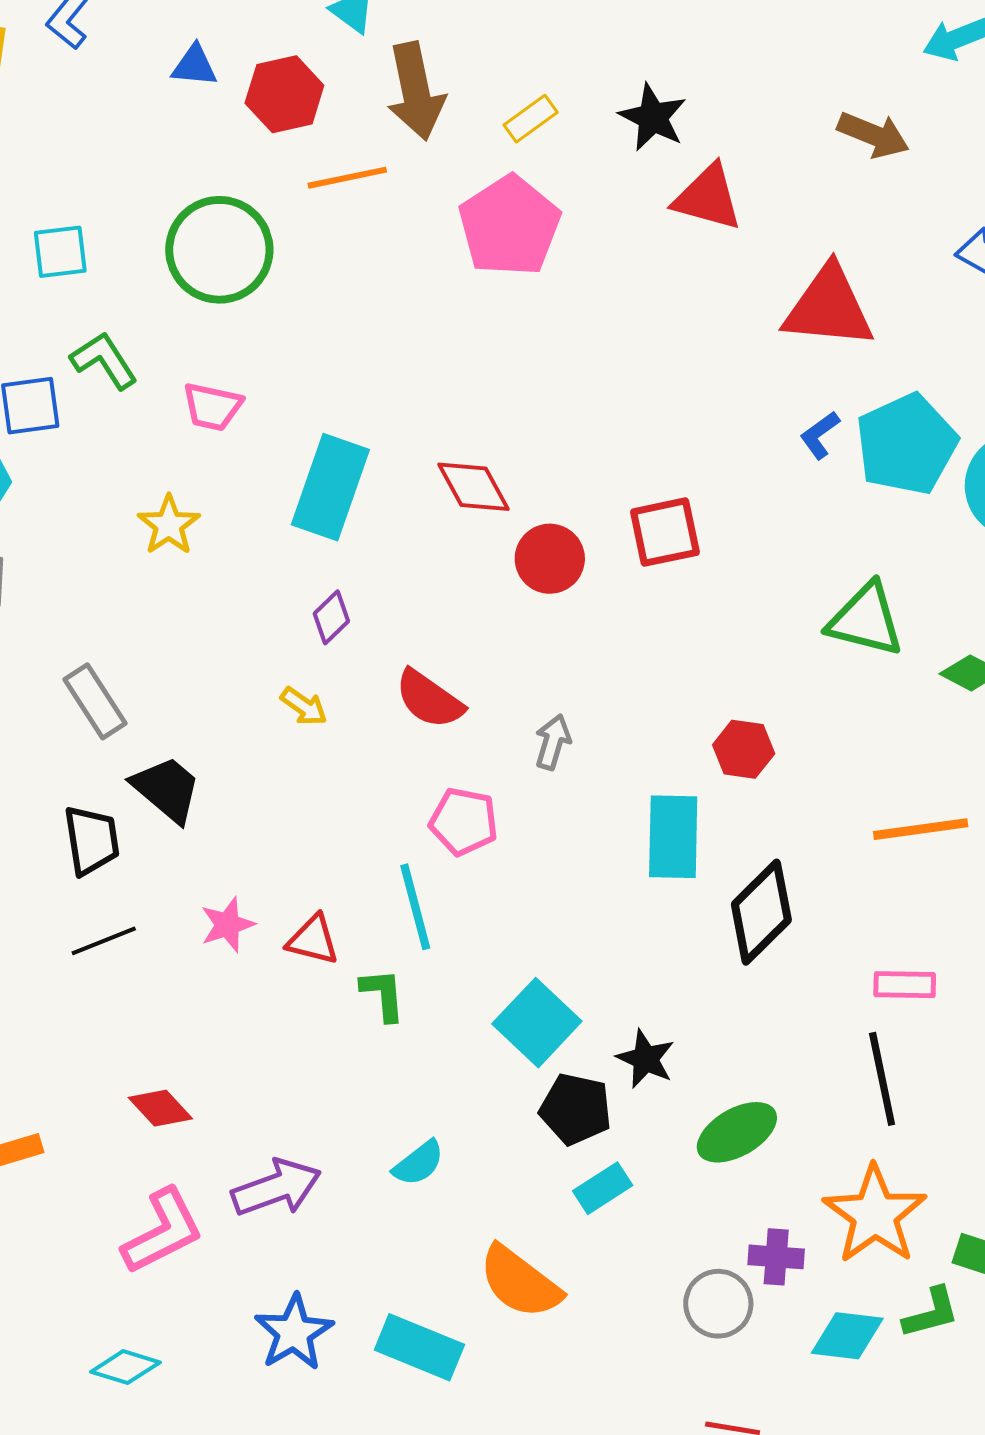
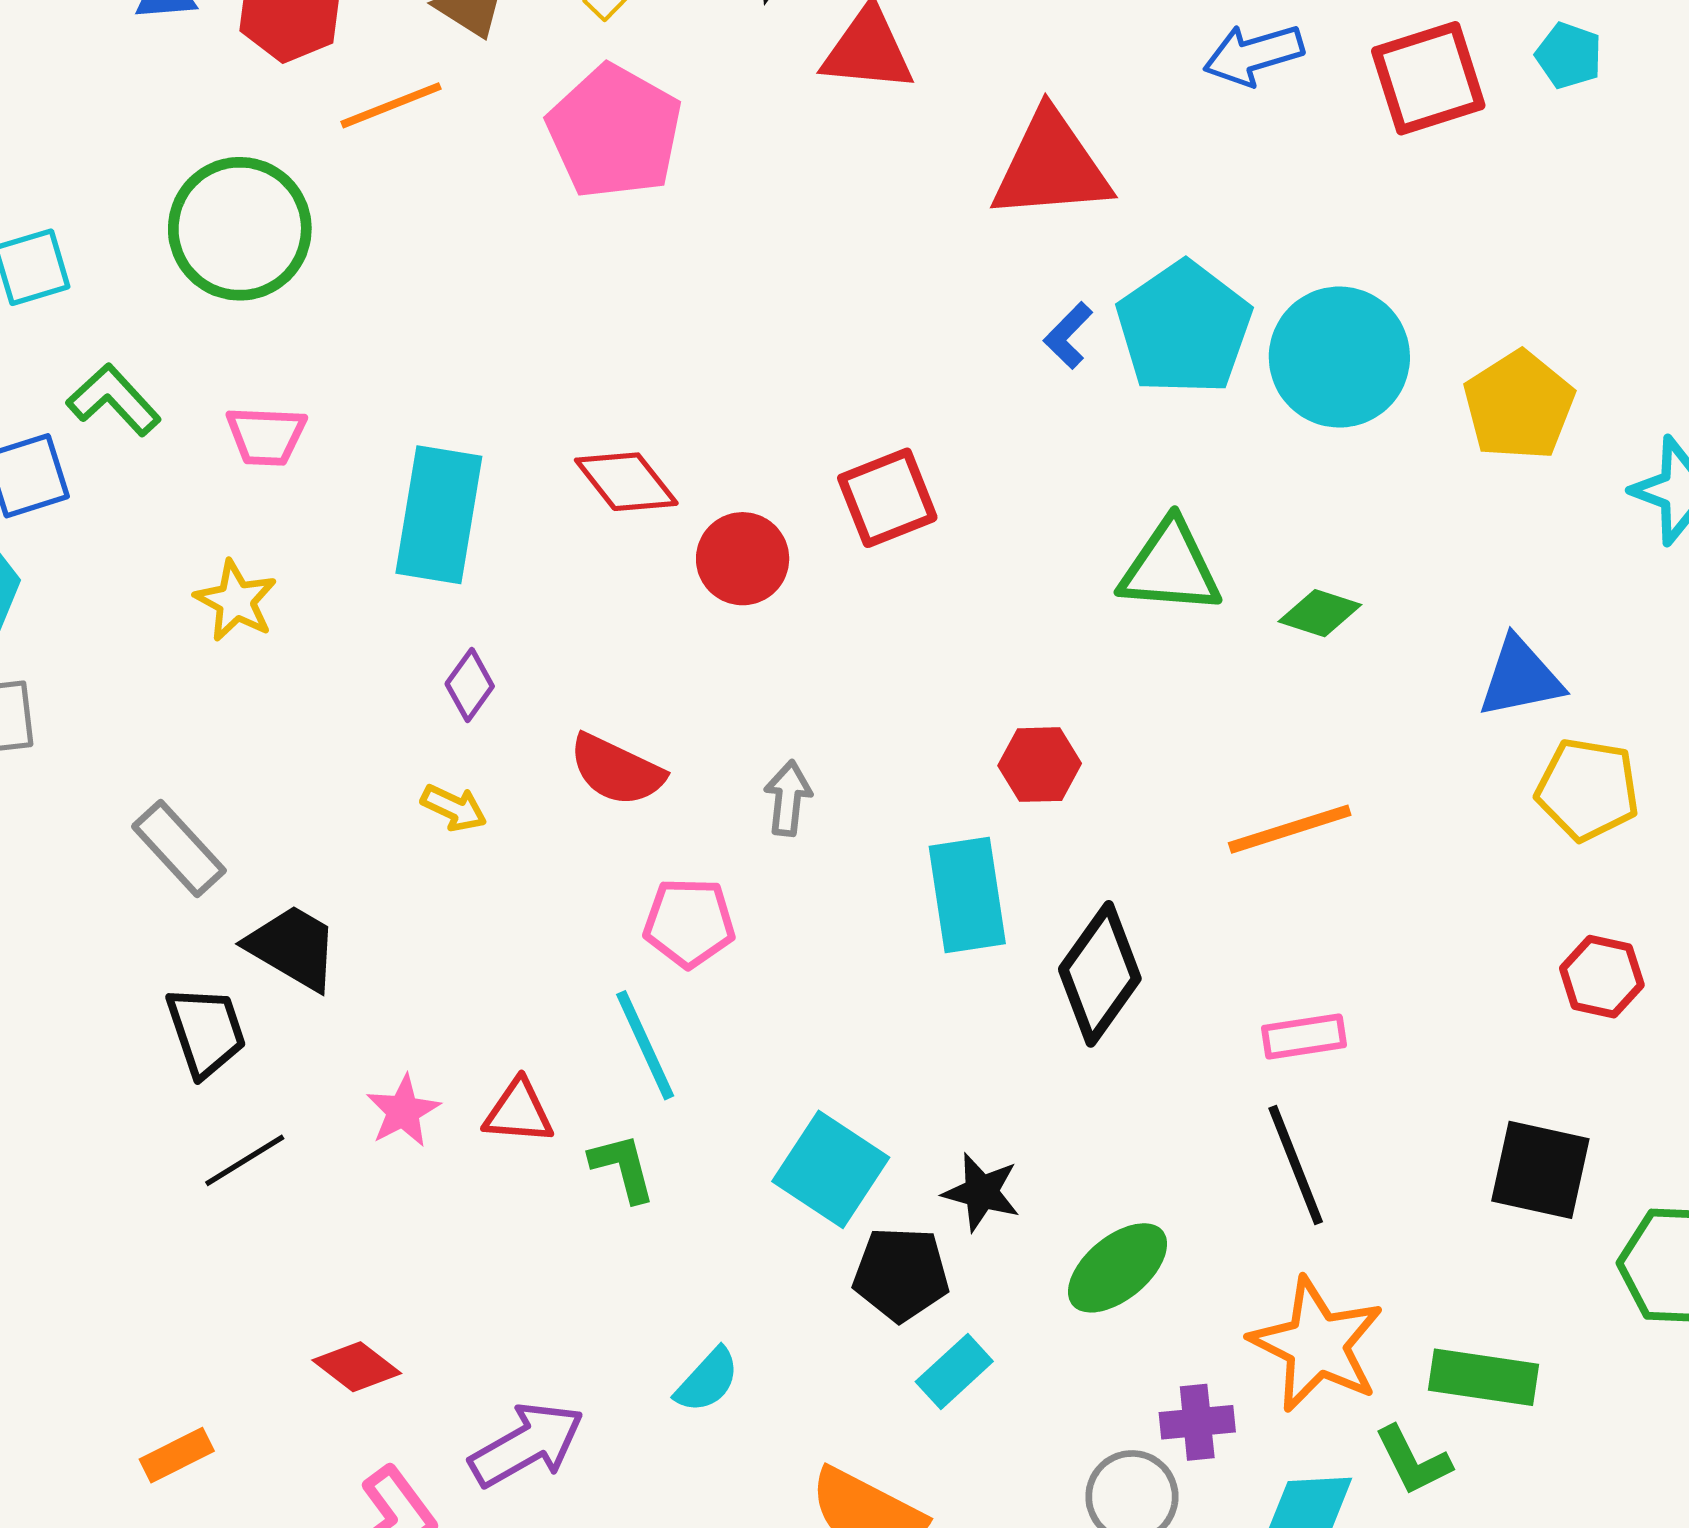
green L-shape: (931, 1313) -> (1413, 1461), turned 88

